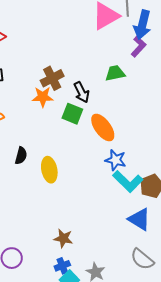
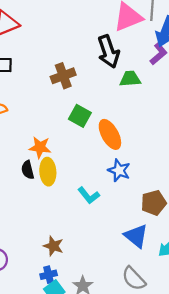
black arrow: (81, 92) -> (108, 52), moved, size x1.4
orange star: (43, 97) -> (40, 147), moved
black semicircle: (21, 156) -> (28, 170), moved, turned 144
cyan L-shape: (128, 181) -> (89, 195), moved, size x0.7

